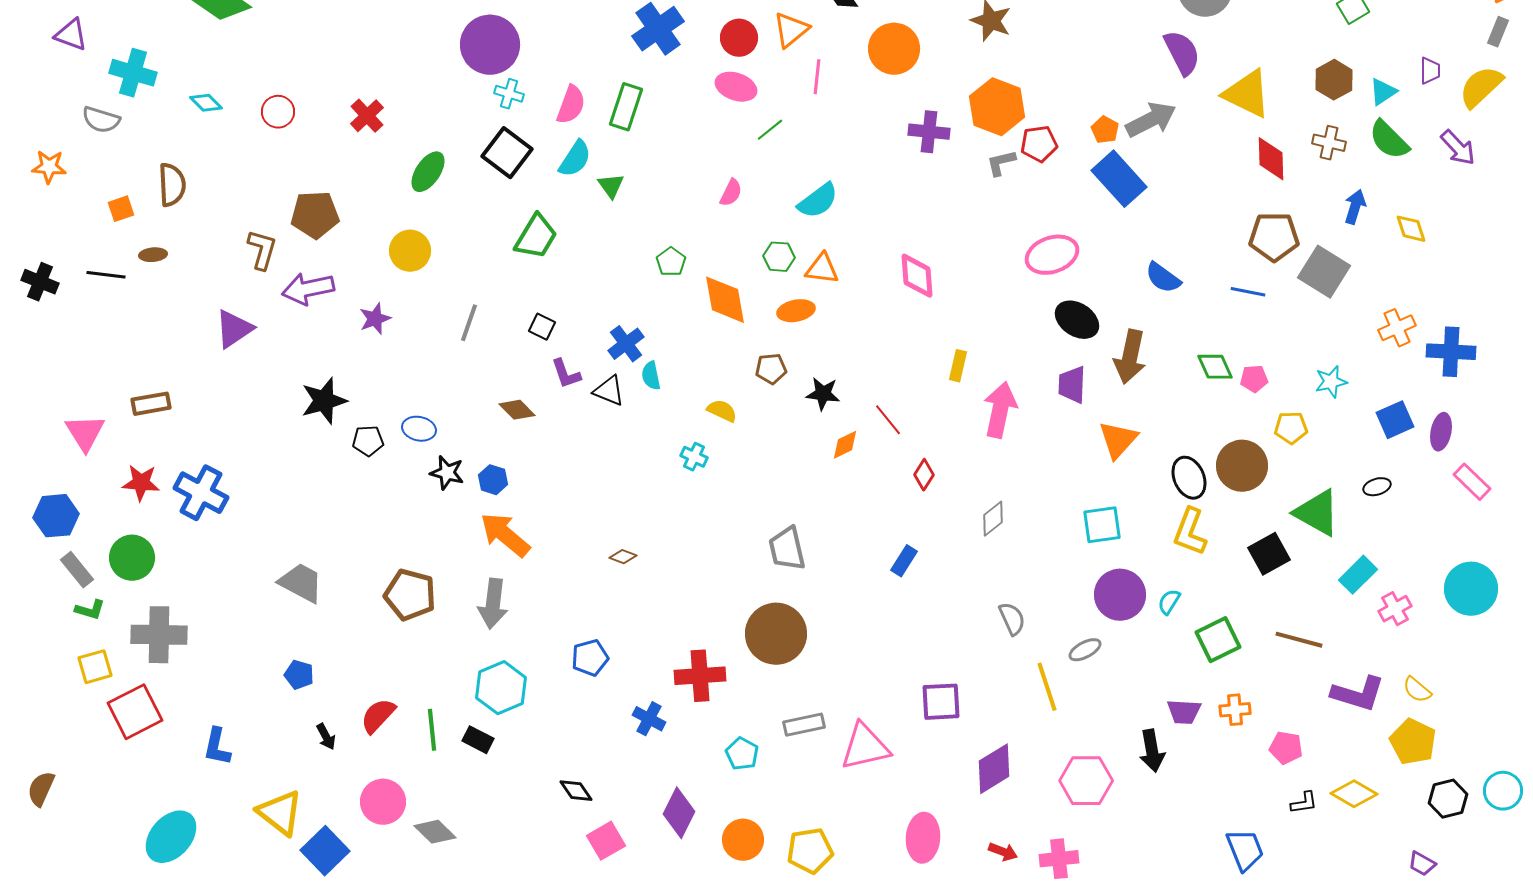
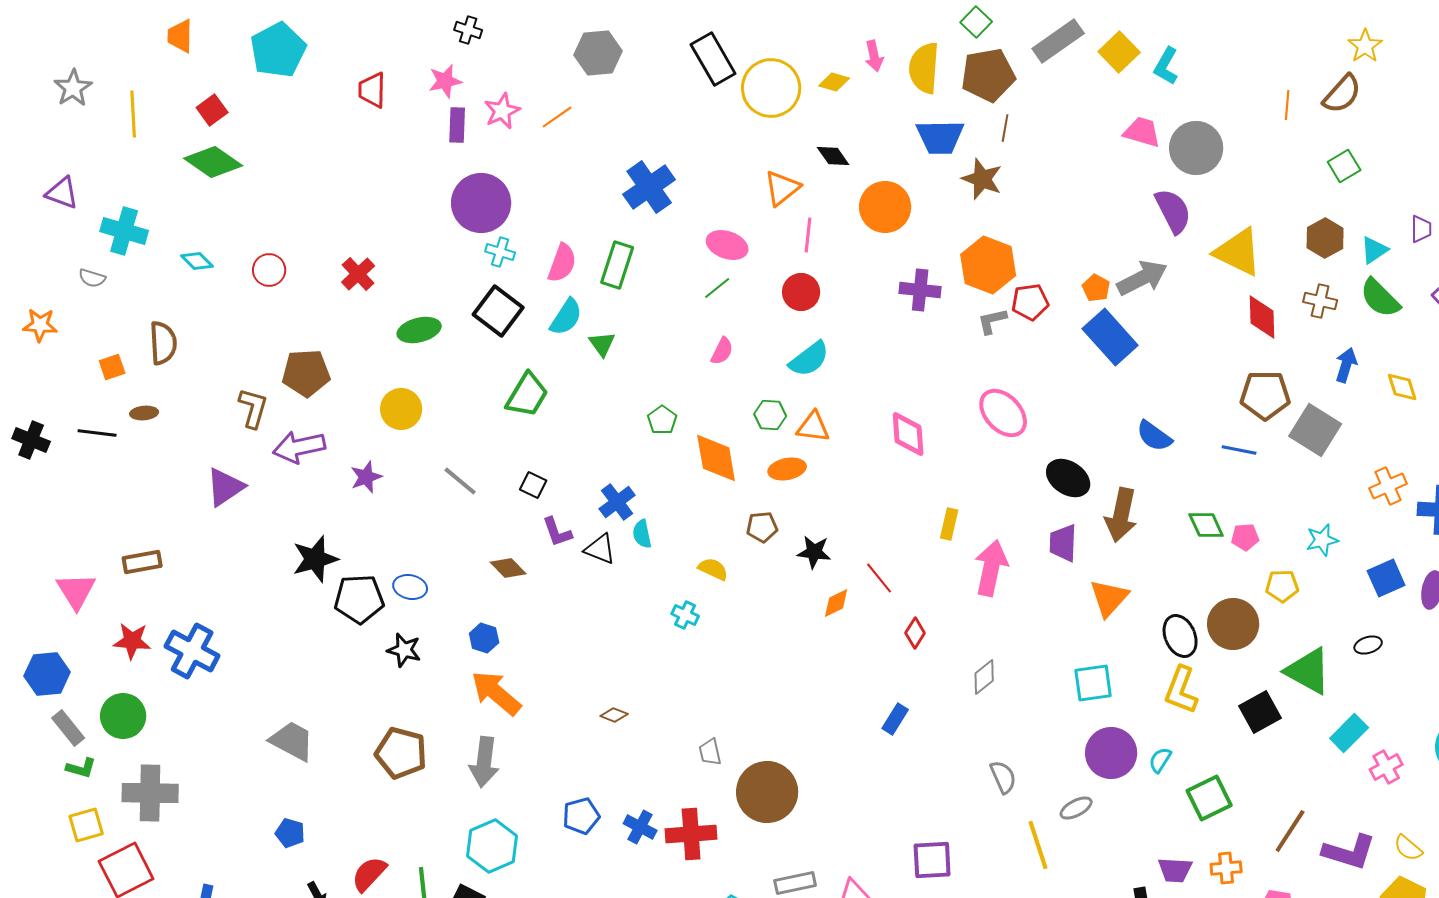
red circle: (739, 38) -> (801, 292), moved
gray semicircle: (101, 120) -> (92, 278), size x0.7
green line: (770, 130) -> (717, 288), moved
green ellipse: (428, 172) -> (419, 330), turned 42
pink ellipse: (1052, 255) -> (1003, 413), moved, turned 66
gray line: (469, 323) -> (460, 481), turned -69
black pentagon: (368, 441) -> (359, 599), size x1.6
black star: (447, 473) -> (404, 650), moved
gray trapezoid: (787, 549) -> (710, 752), moved, size x0.6
brown line: (1299, 640) -> (1290, 831), moved, turned -72
blue cross: (649, 719) -> (640, 827), moved

